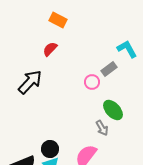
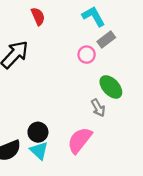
red semicircle: (50, 49) -> (38, 16), turned 112
cyan L-shape: (127, 49) -> (94, 16), moved

